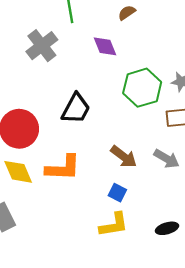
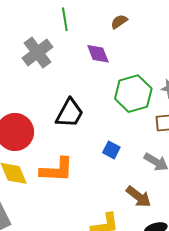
brown arrow: (124, 157) -> (139, 197), moved
blue square: (117, 193) -> (111, 150), moved

